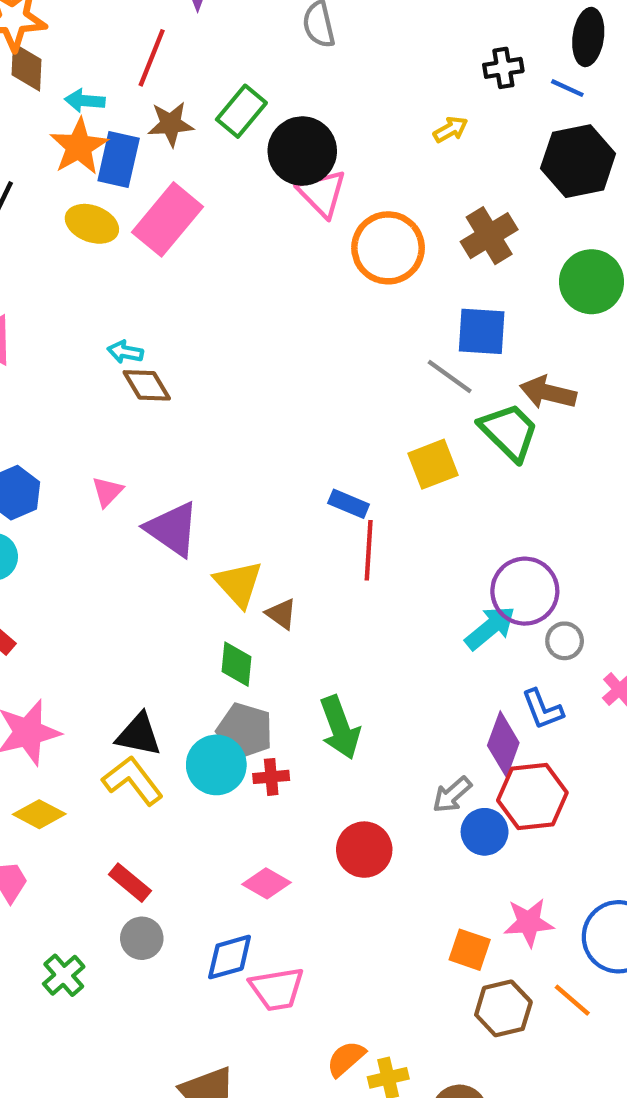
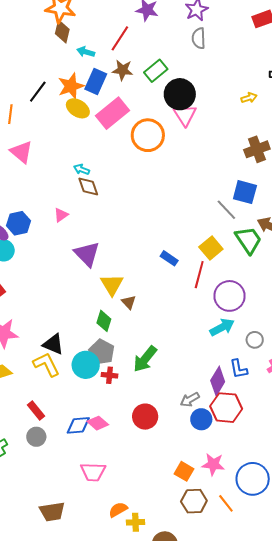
orange star: (79, 147) -> (71, 86), moved
orange circle: (388, 248) -> (148, 135), moved
yellow square: (433, 464) -> (211, 248), turned -30
pink triangle: (107, 492) -> (61, 215), moved
red line: (369, 550) -> (199, 275), moved
purple circle: (525, 591) -> (229, 296), moved
green arrow: (340, 727) -> (145, 359), turned 48
blue diamond: (230, 957) -> (78, 425), moved

